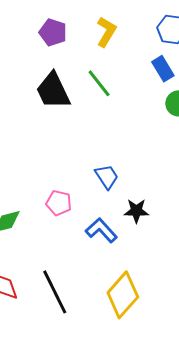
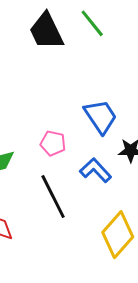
blue trapezoid: (107, 177) -> (101, 117), size x1.4
black line: (55, 292) -> (53, 196), moved

